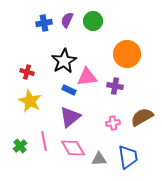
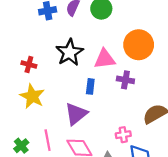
pink triangle: (87, 77) -> (105, 59), moved
blue rectangle: (69, 90) -> (90, 86), moved, turned 72
pink cross: (113, 123) -> (123, 135), moved

